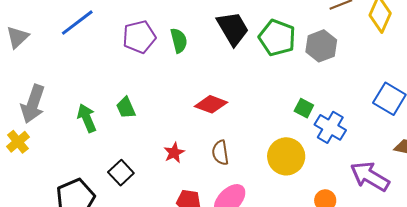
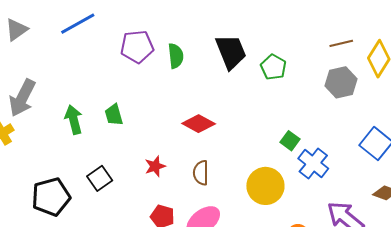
green pentagon: (277, 38) -> (273, 67), size x0.7
gray hexagon: (321, 46) -> (341, 82), moved

